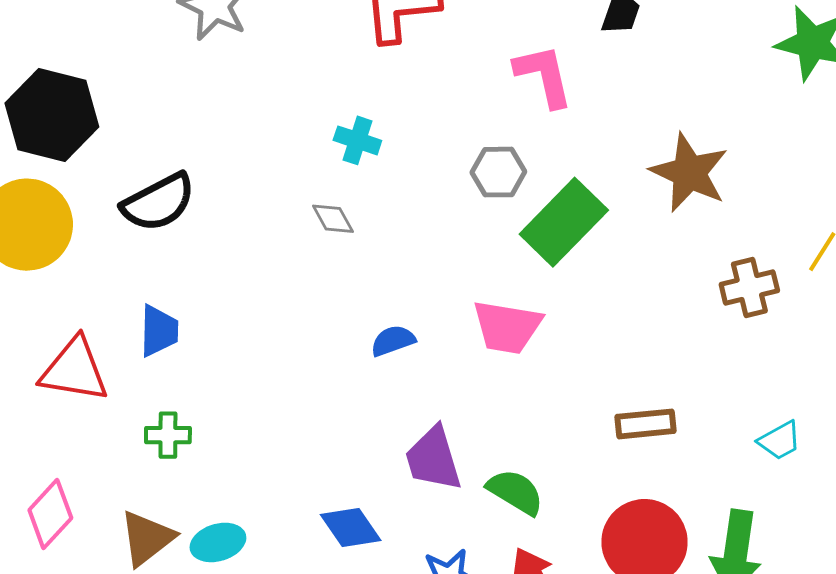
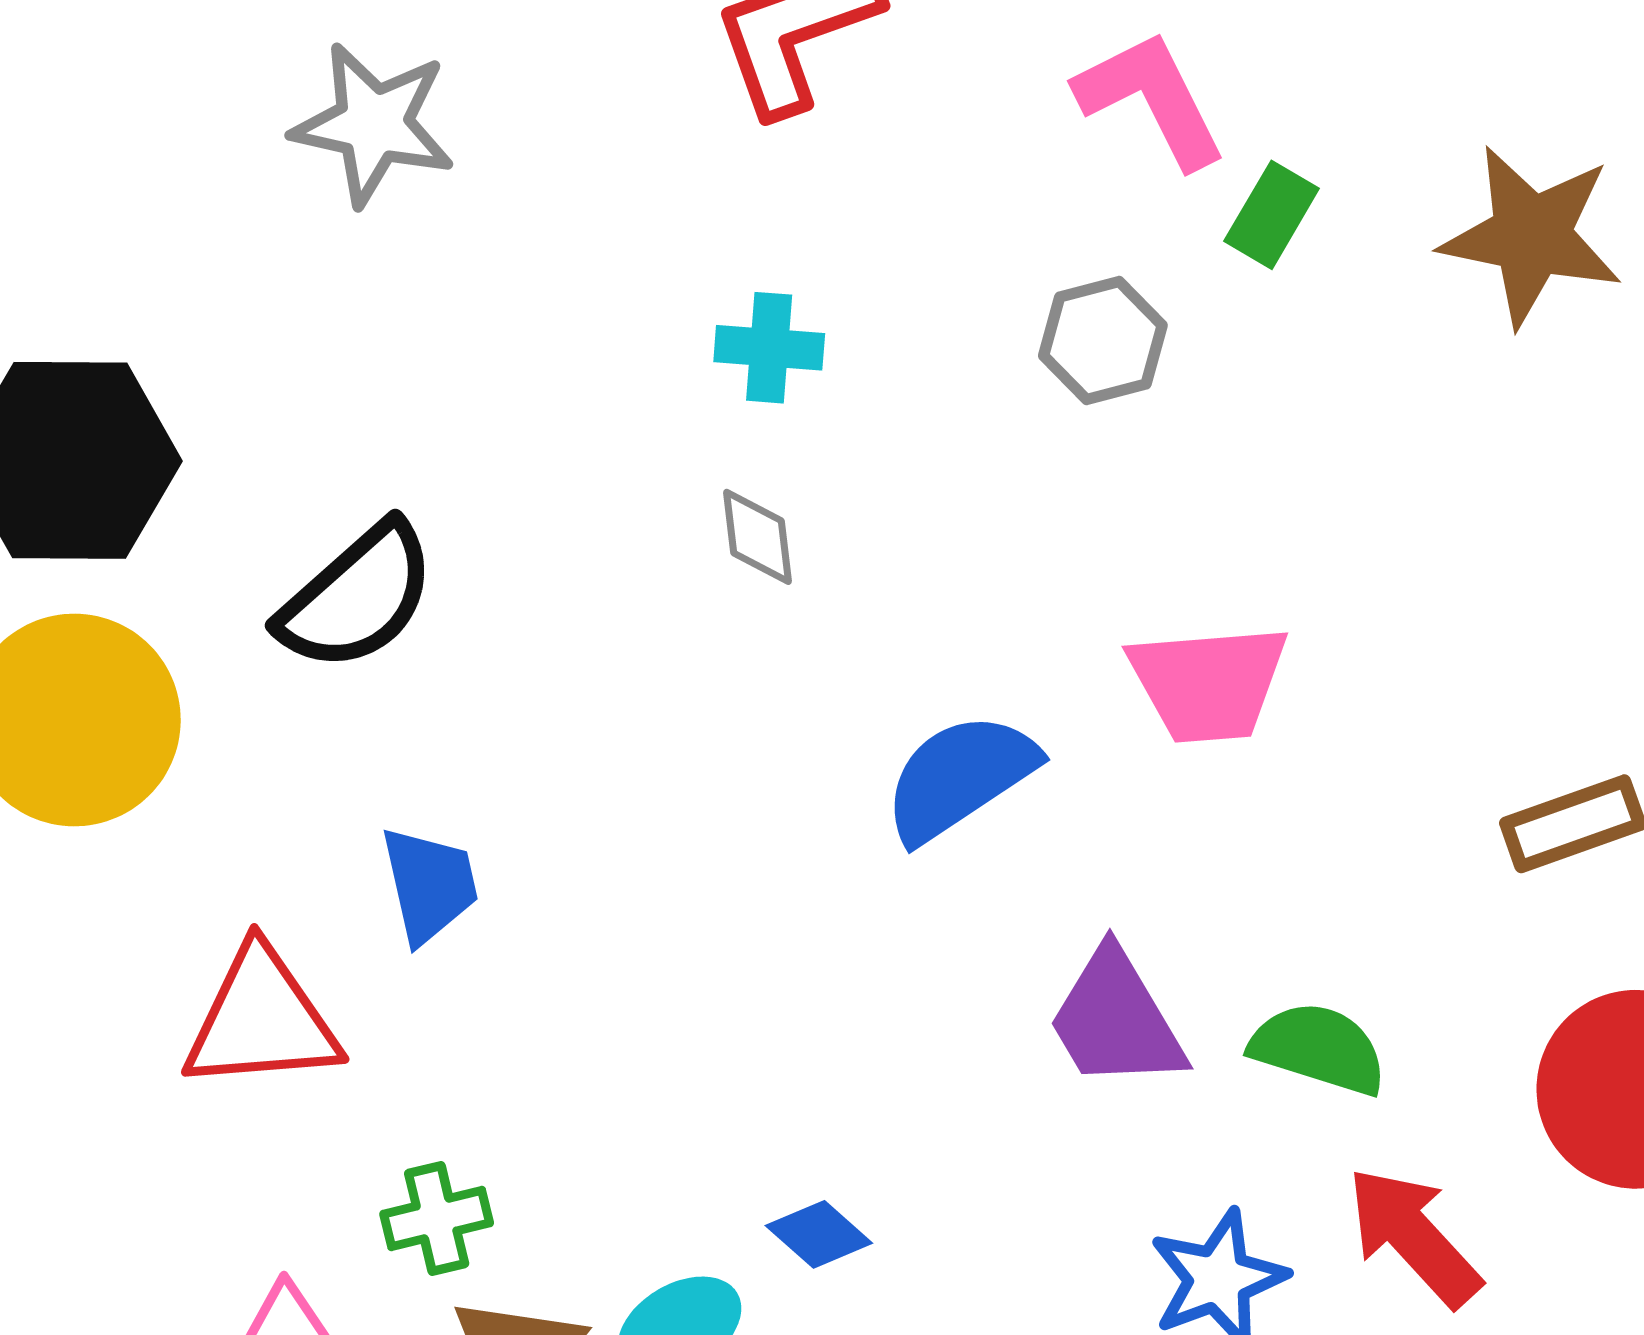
gray diamond: (333, 219) -> (758, 537), turned 36
green rectangle: (564, 222) -> (1272, 215), moved, size x0.5
blue semicircle: (393, 341) -> (960, 777), size x1.6
green cross: (168, 435) -> (437, 1218), moved
blue diamond: (351, 527) -> (819, 1234), moved, size x0.7

